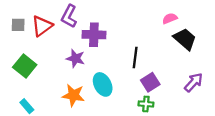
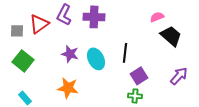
gray square: (18, 25) -> (17, 31), moved
purple cross: (94, 35) -> (94, 17), moved
cyan ellipse: (103, 84) -> (96, 59), moved

